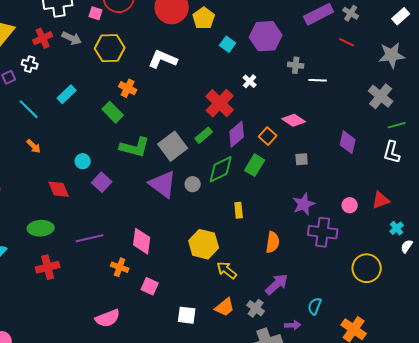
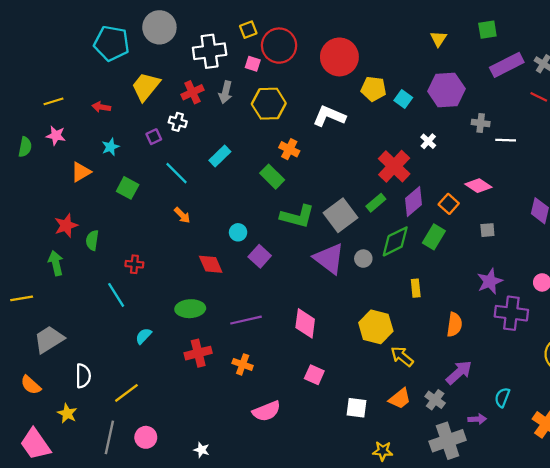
yellow pentagon: (204, 18) -> (374, 89), moved, turned -30
gray arrow: (72, 38) -> (226, 92), turned 78
orange cross: (120, 267) -> (243, 364), moved

